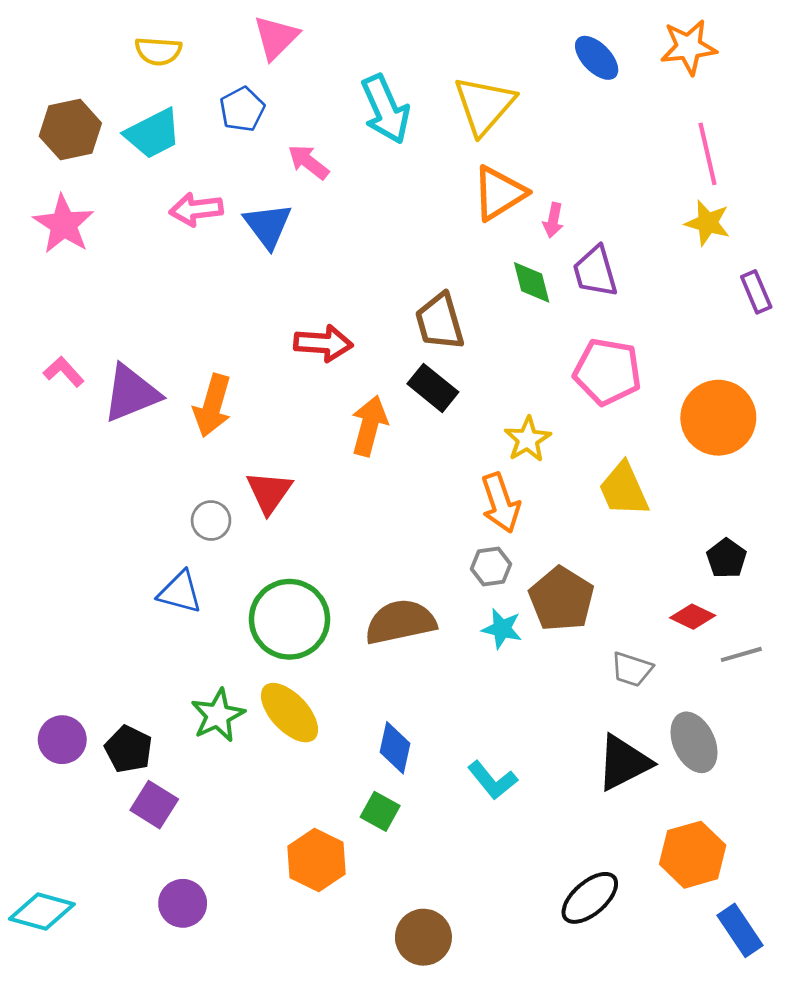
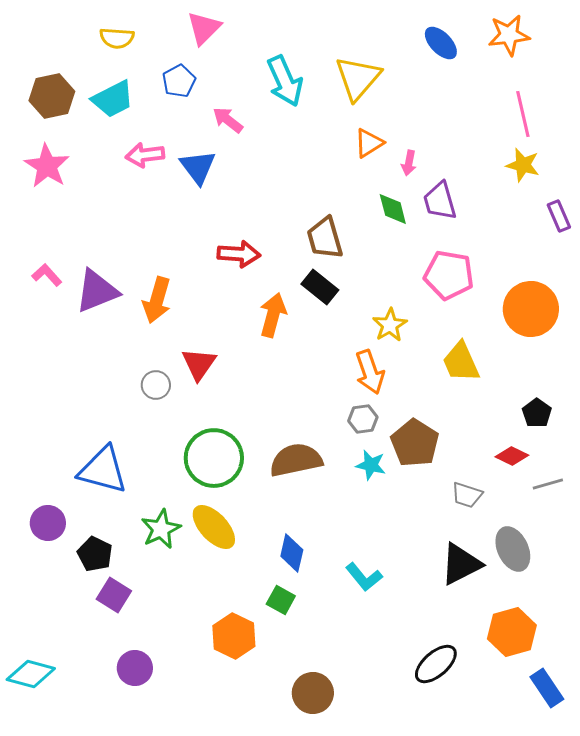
orange triangle: (499, 193) -> (369, 143), size x0.7
blue triangle: (180, 592) -> (103, 470), moved, size x1.5
purple circle: (62, 740) -> (48, 523), moved

